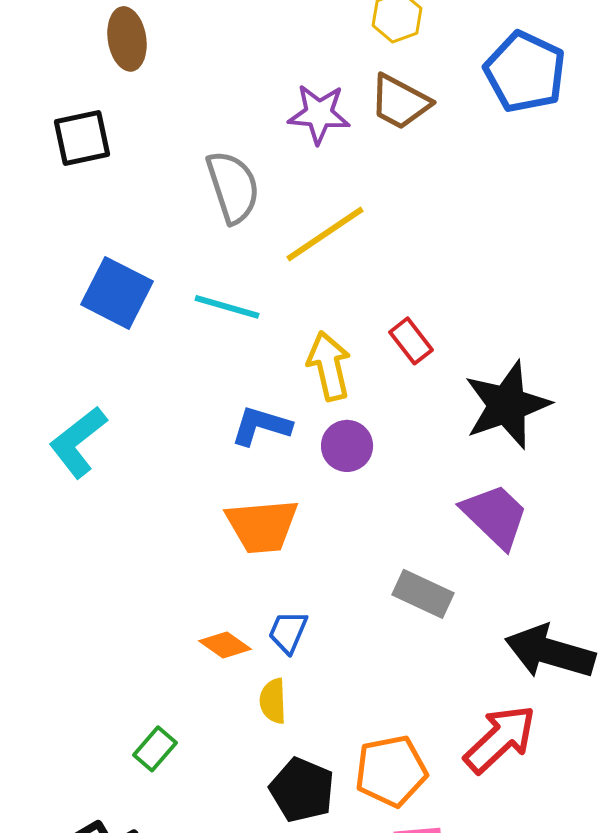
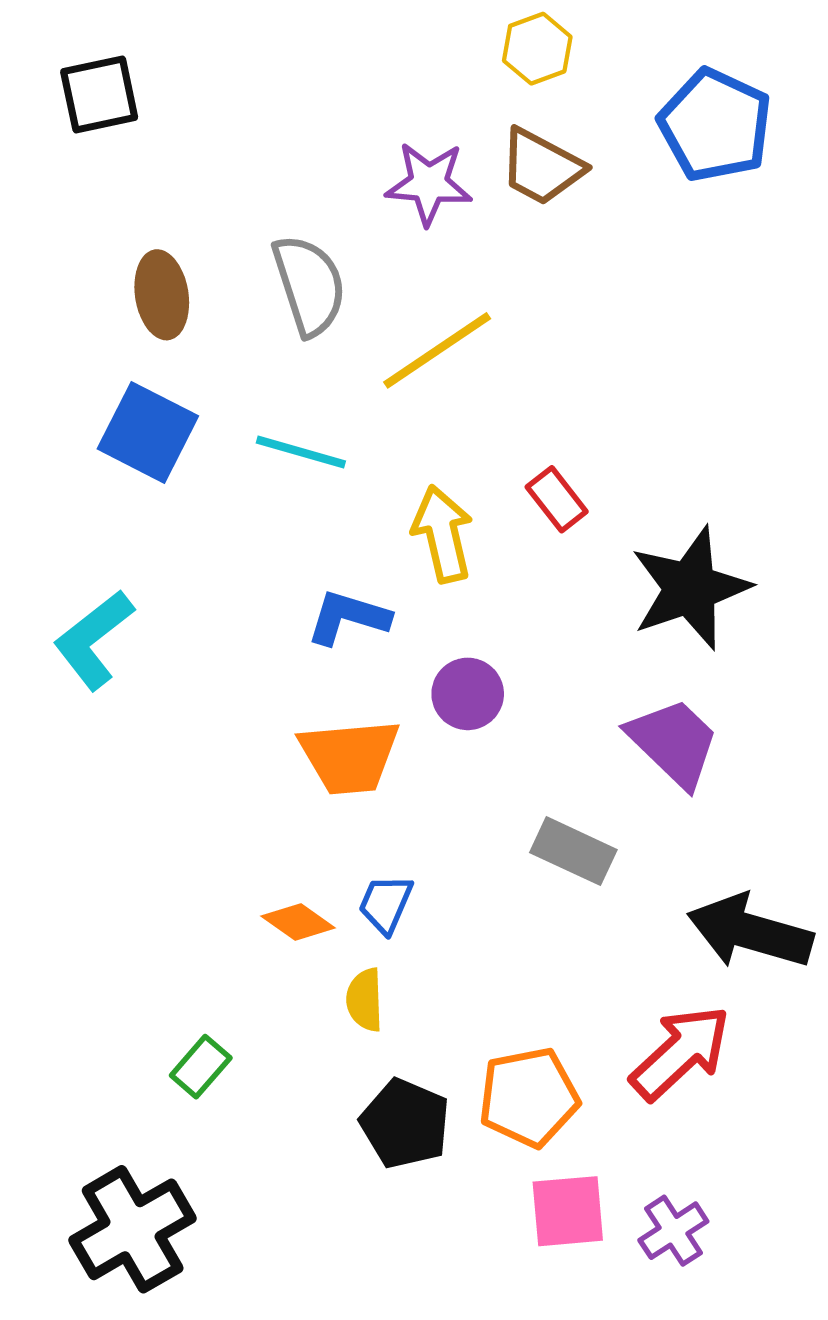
brown ellipse: (127, 39) -> (162, 295), moved
black square: (82, 138) -> (99, 95), moved
purple circle: (347, 446) -> (468, 694), moved

